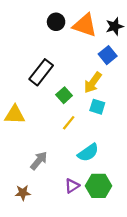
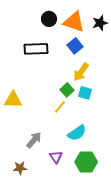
blue square: (108, 55) -> (75, 46), moved
black rectangle: (41, 72) -> (36, 49), moved, turned 50
green square: (64, 95) -> (67, 90), moved
purple triangle: (72, 186) -> (56, 157), moved, turned -32

